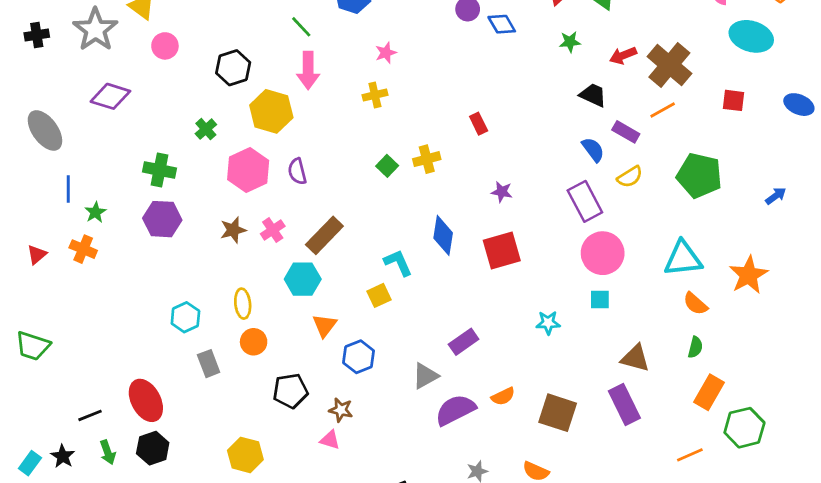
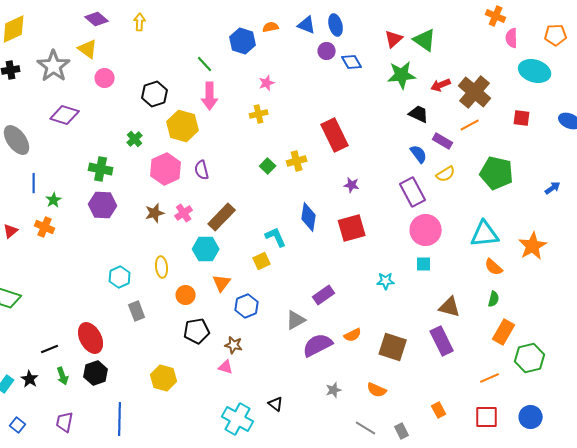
green star: (570, 42) -> (402, 75), size x1.8
red rectangle: (479, 124) -> (335, 135), size x2.0
orange circle: (254, 342) -> (186, 295), moved

